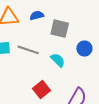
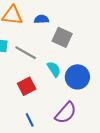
blue circle: (84, 49) -> (77, 77), moved, size x1.5
red square: (41, 89) -> (27, 86), moved

